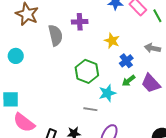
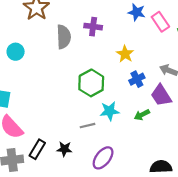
green arrow: (129, 81) -> (142, 115), moved
purple trapezoid: (151, 83) -> (161, 95), moved
gray line: (90, 109) -> (87, 126), turned -32

